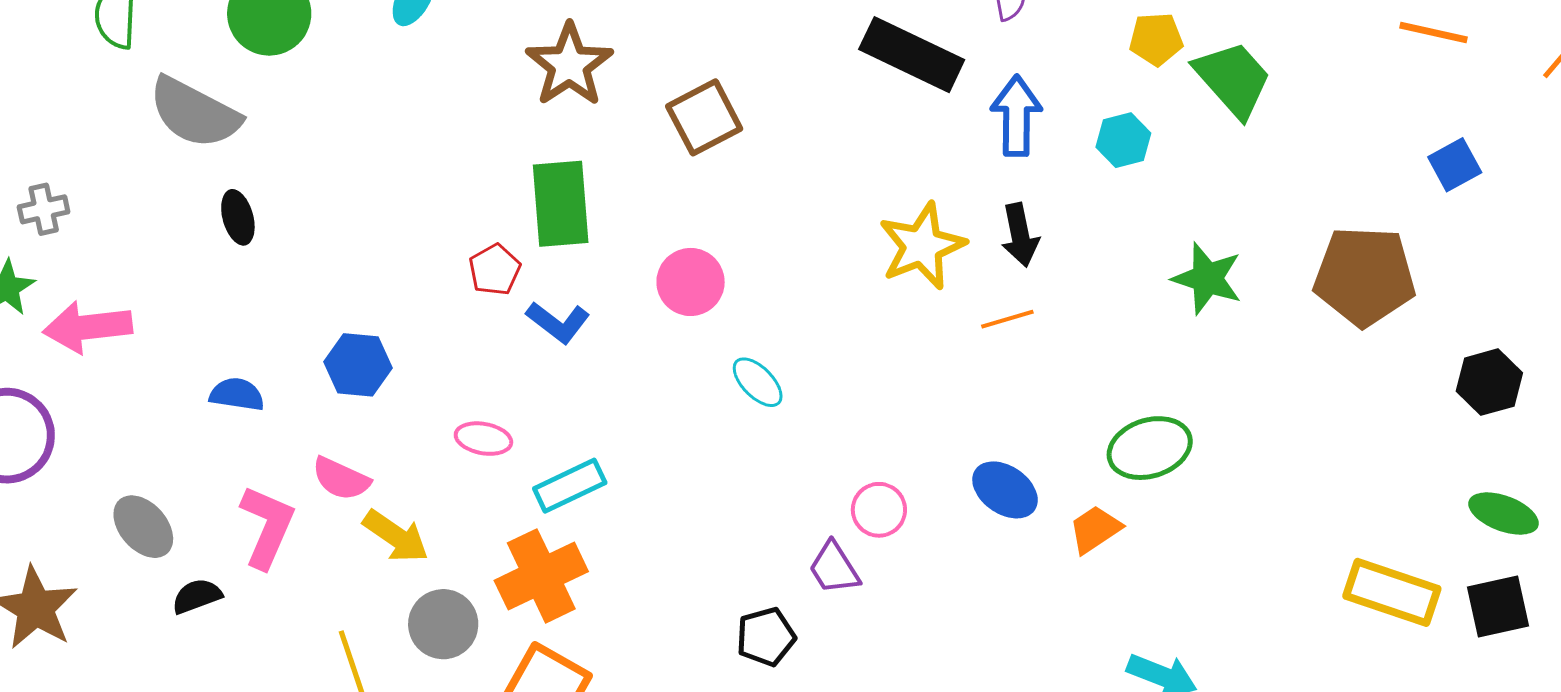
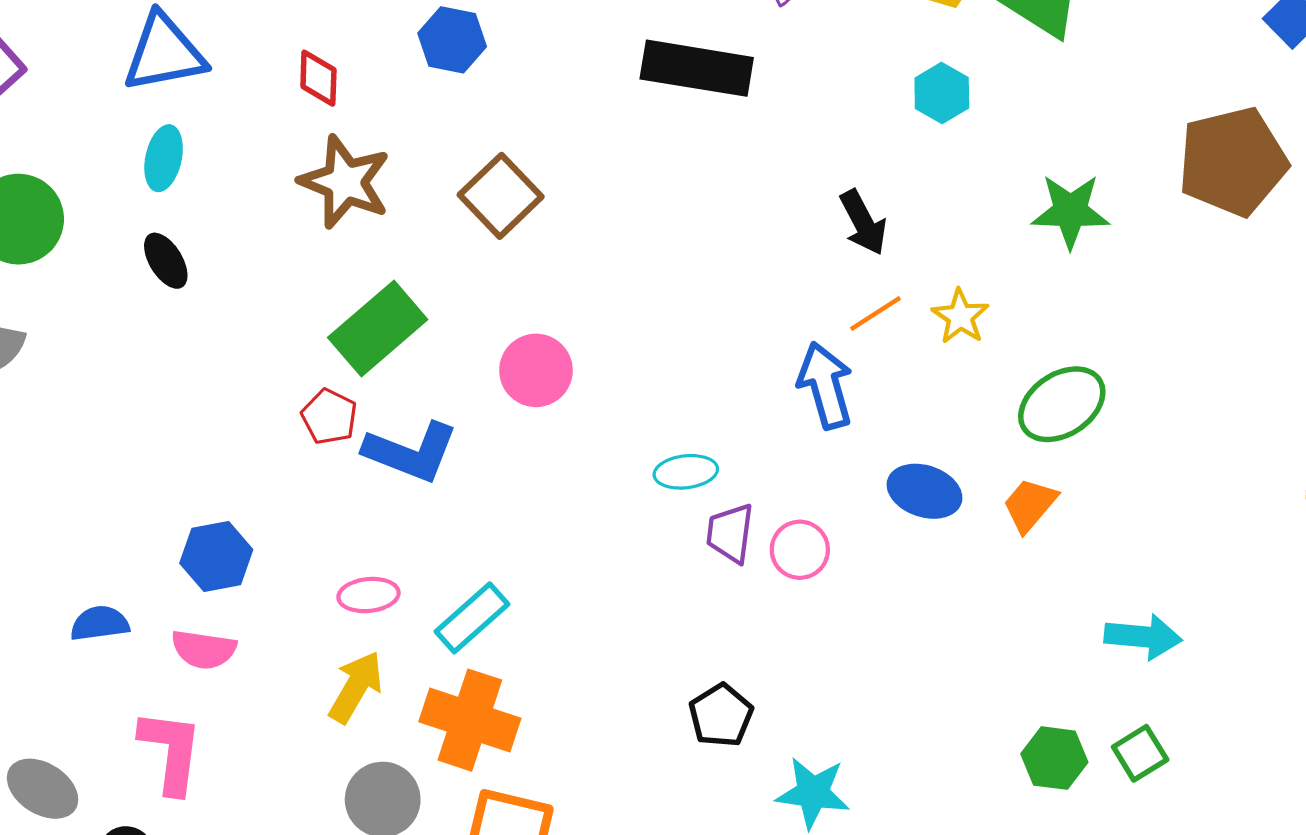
blue arrow: (1016, 116) -> (825, 386), moved
green rectangle: (561, 204) -> (378, 328), turned 70
black ellipse: (238, 217) -> (166, 261), moved
yellow star: (922, 246) -> (960, 316), moved, size x0.6
blue L-shape: (558, 322) -> (411, 452), size x1.4
cyan ellipse: (758, 382) -> (686, 472), moved, turned -36
pink semicircle: (341, 479) -> (204, 649), moved
yellow arrow: (396, 536) -> (356, 687), moved, turned -78
purple trapezoid: (834, 568) -> (730, 533), moved, turned 56
orange cross: (541, 576) -> (470, 720), turned -30

